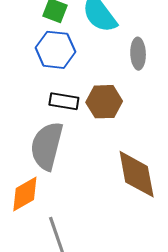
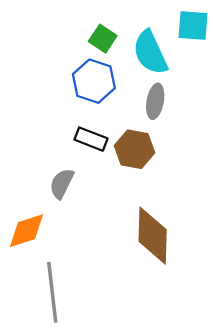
gray ellipse: (138, 54) -> (155, 101), moved
gray semicircle: (47, 146) -> (62, 184), size x0.6

